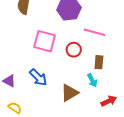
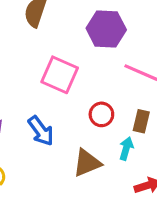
red circle: (74, 50) -> (101, 114), moved
cyan arrow: (92, 80) -> (126, 149), turned -144

